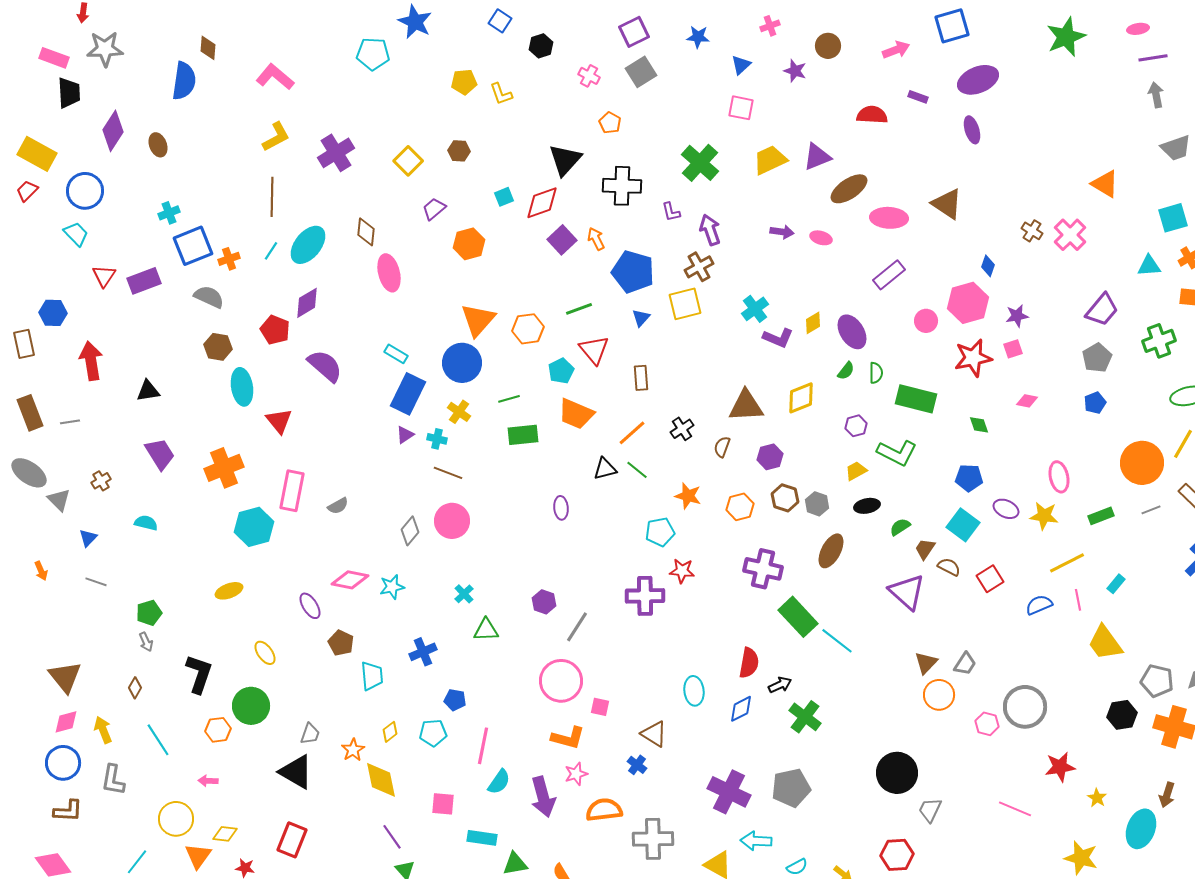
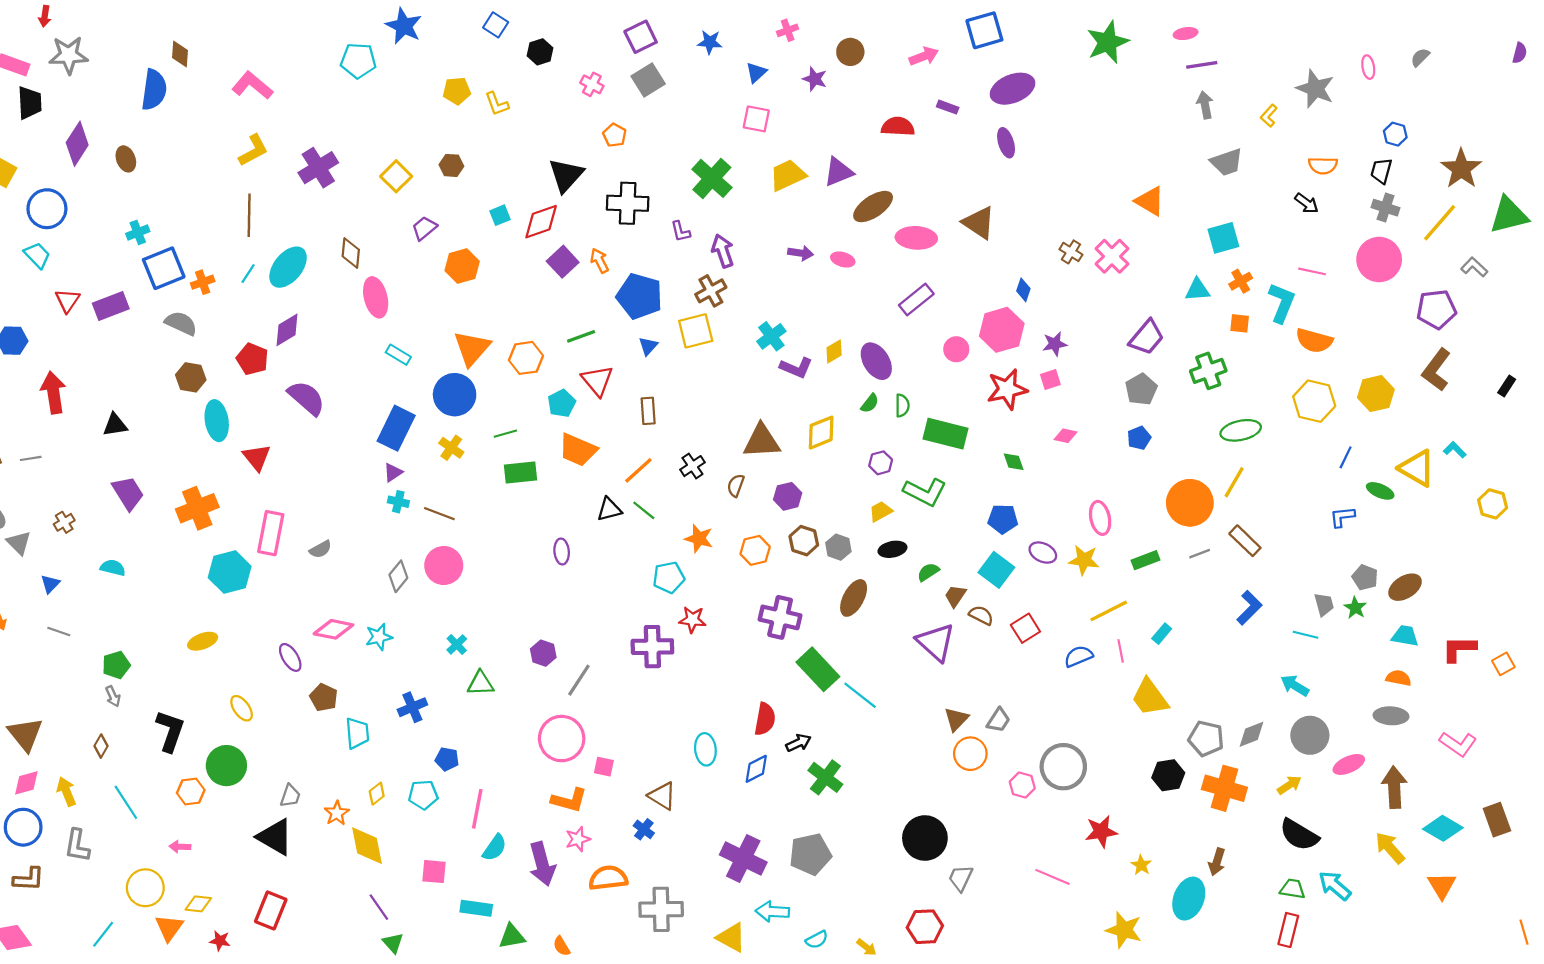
cyan rectangle: (396, 354) -> (398, 355), moved
cyan cross: (437, 439) -> (398, 502), moved

